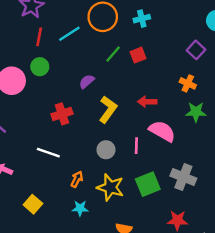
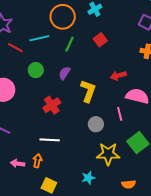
cyan line: (69, 34) -> (39, 38), turned 36
red line: (39, 37) -> (15, 48), turned -56
green line: (113, 54) -> (69, 44), moved
green circle: (40, 67) -> (36, 70), moved
orange arrow: (77, 179) -> (37, 161), moved

